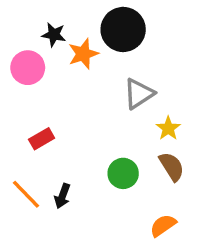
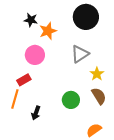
black circle: (123, 29) -> (86, 17), moved
pink circle: (28, 68) -> (35, 55), moved
orange line: (26, 194) -> (15, 99), moved, turned 60

